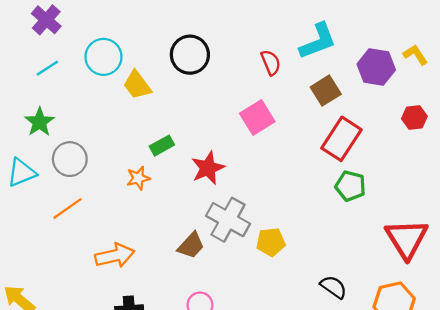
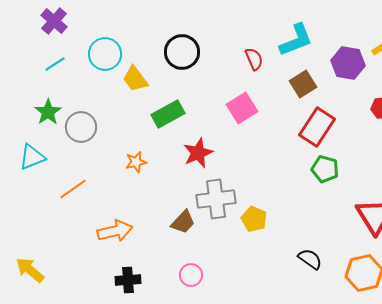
green rectangle: (162, 146) -> (168, 114), moved, size x1.5
gray circle: (70, 159) -> (81, 127), moved
gray cross: (228, 220) -> (216, 199), turned -36
yellow pentagon: (271, 242) -> (254, 219), turned 30

